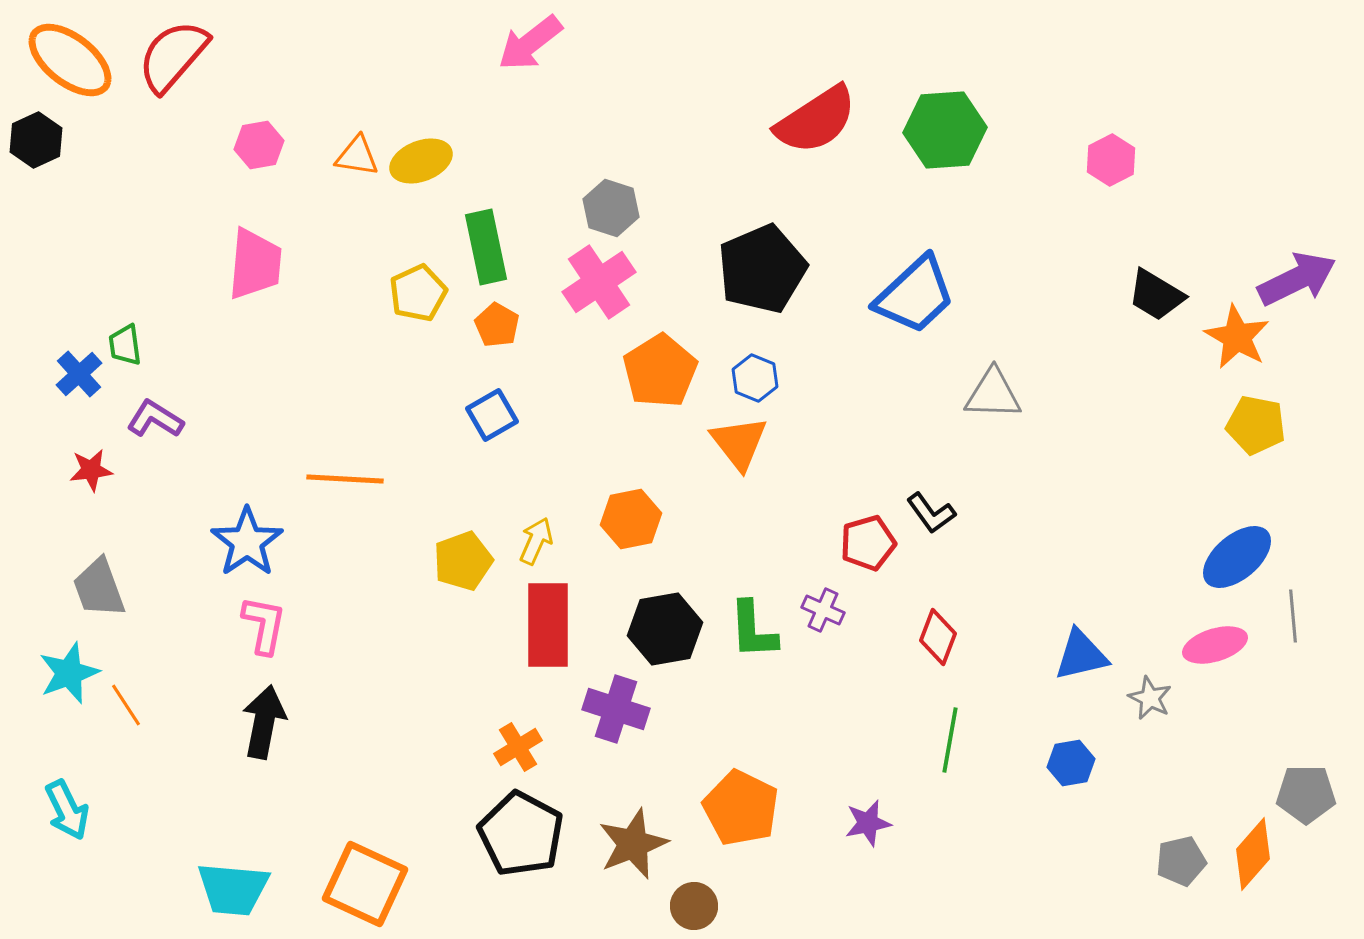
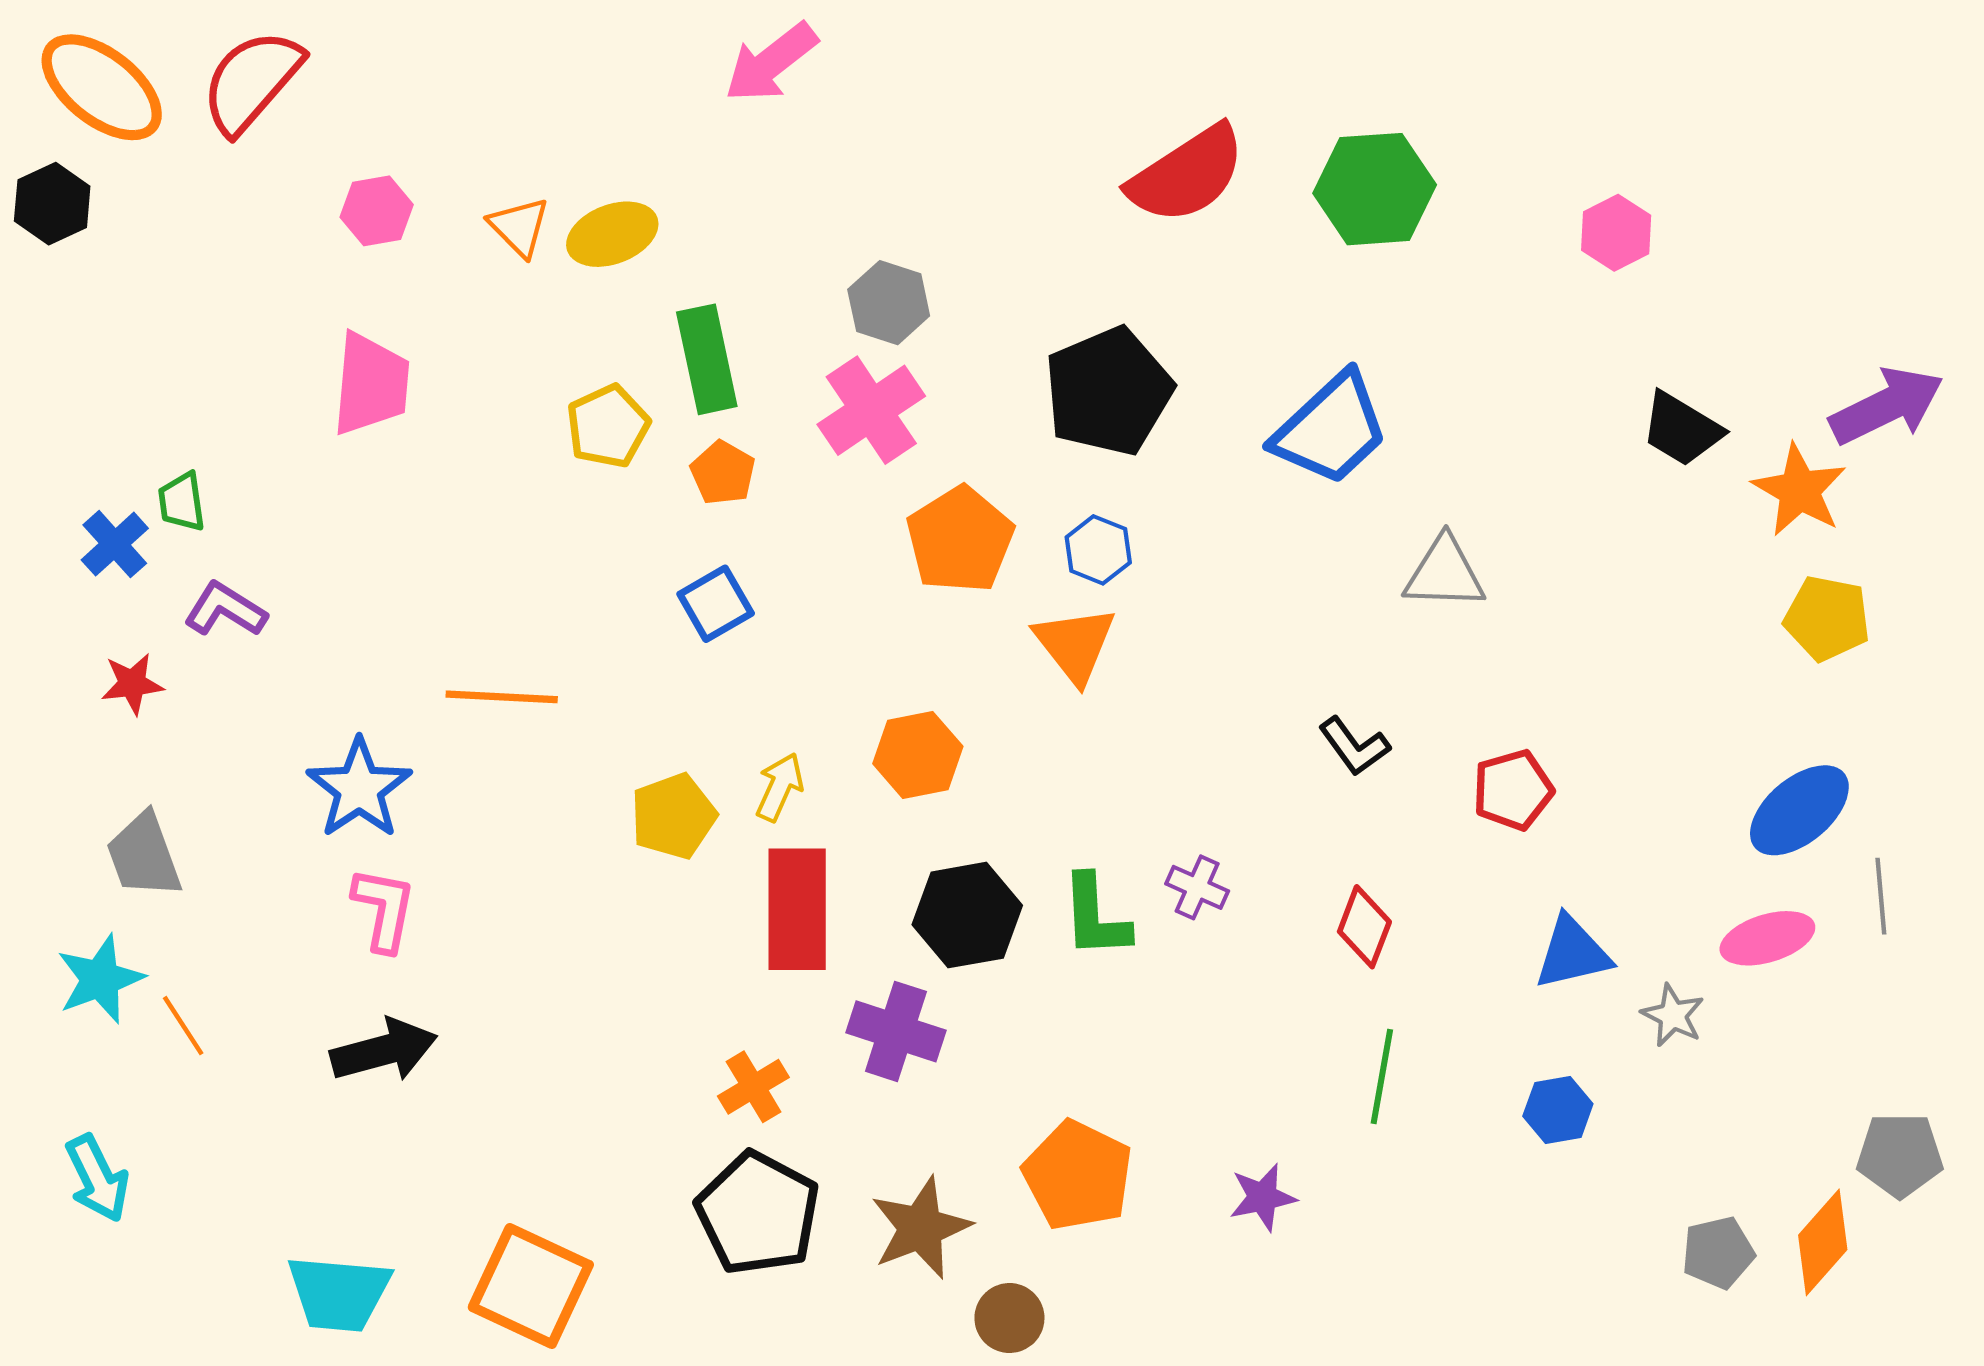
orange triangle: (357, 156) -> (519, 227), turned 36
red pentagon: (868, 543) -> (1513, 790), moved
black arrow: (264, 722) -> (384, 1050), turned 64

